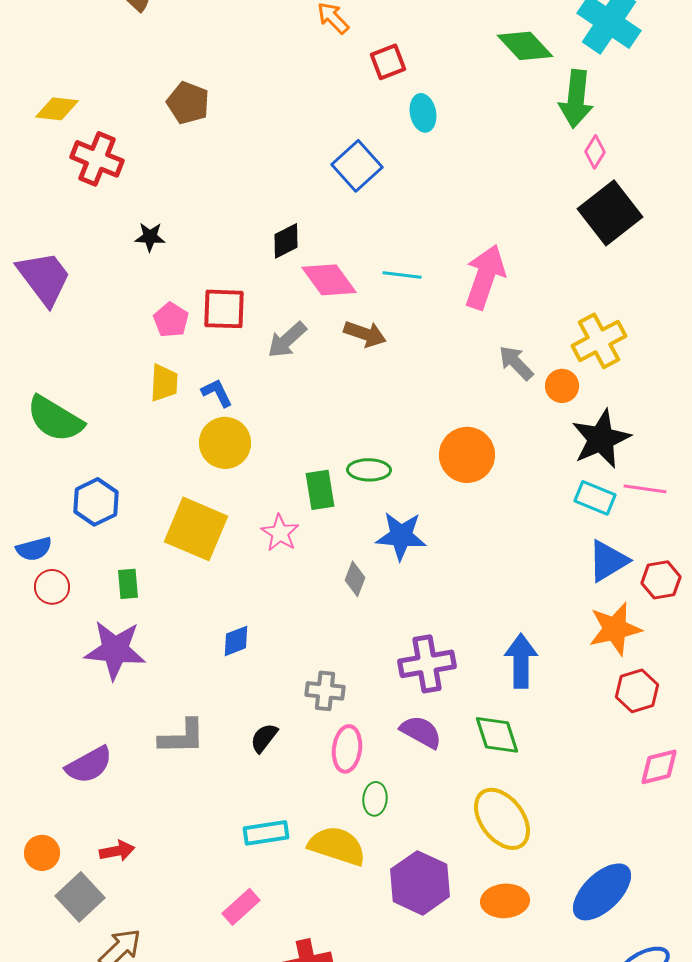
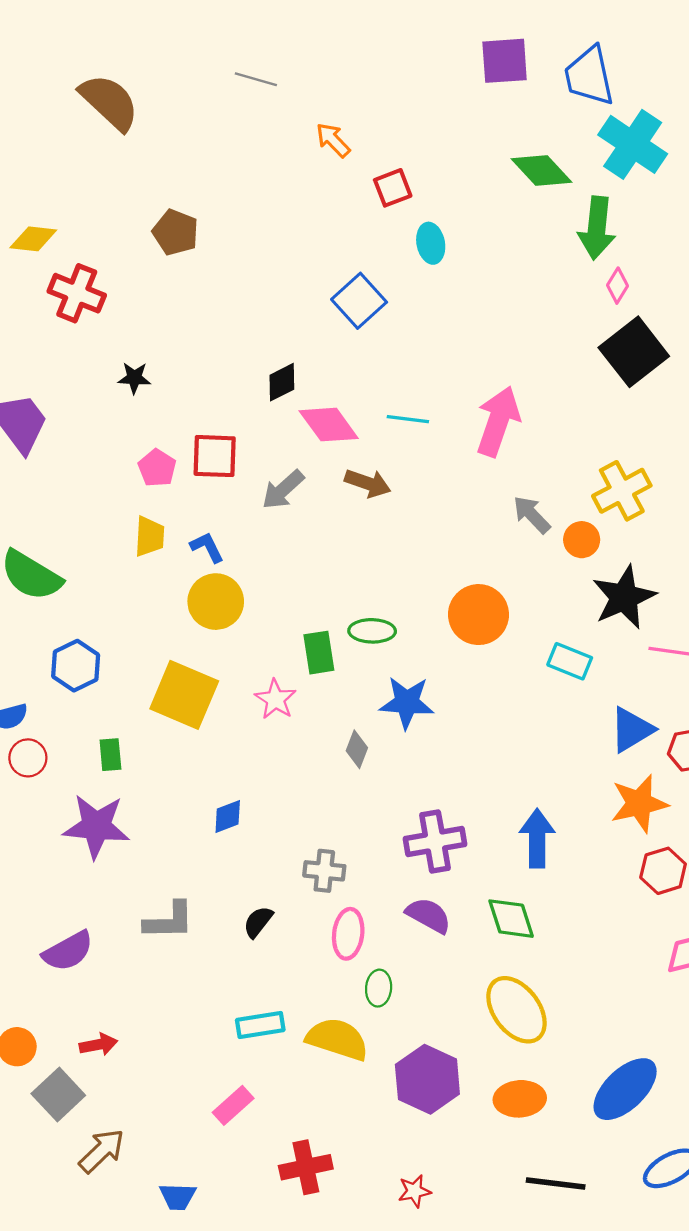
cyan rectangle: (595, 498) -> (570, 661), moved

